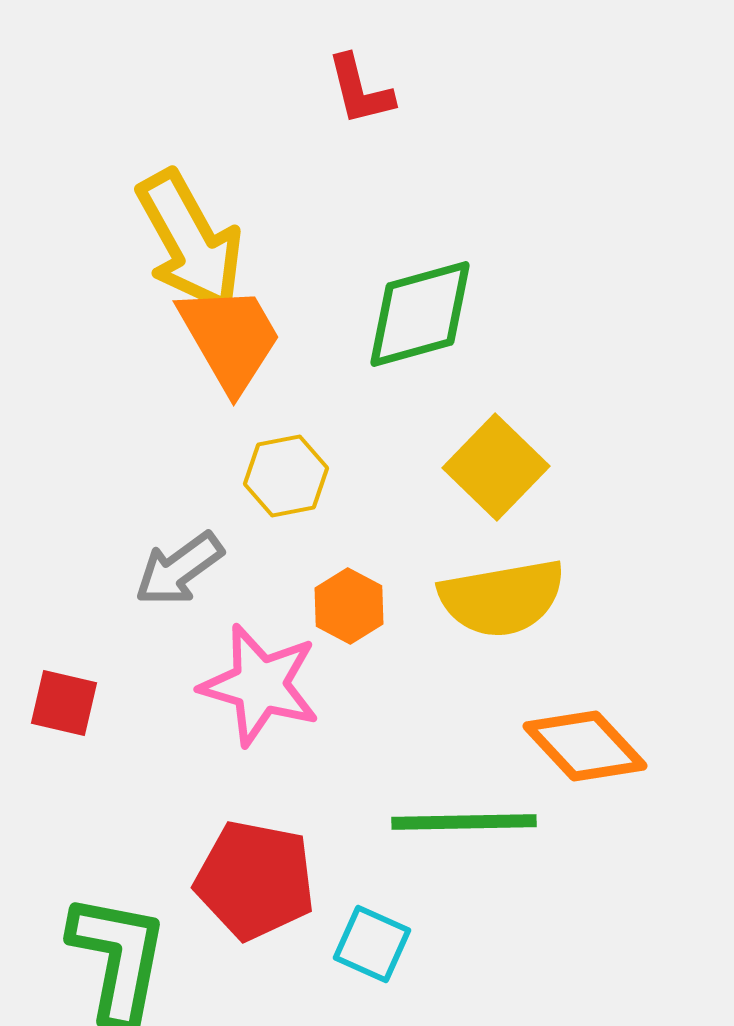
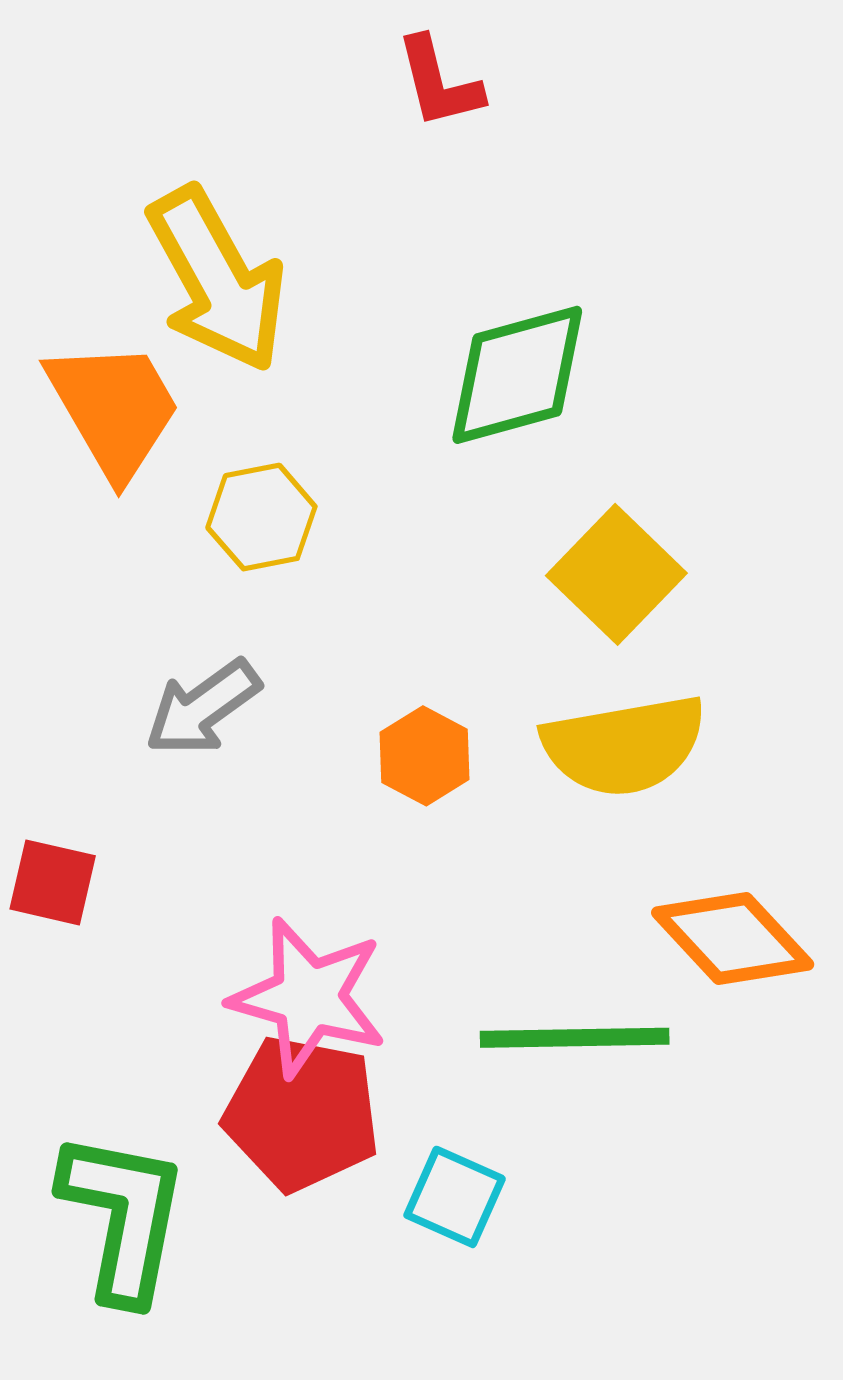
orange trapezoid: (230, 338) -> (114, 409), moved
yellow hexagon: (286, 476) -> (261, 517), moved
pink star: (260, 685) -> (308, 997), moved

